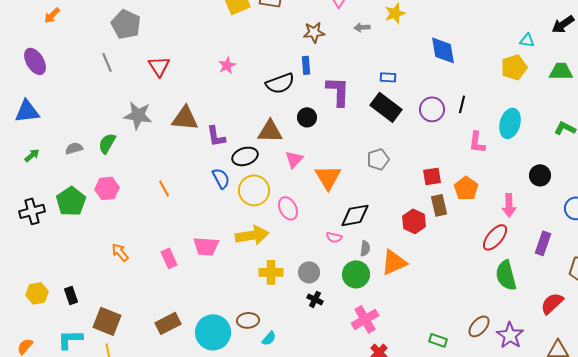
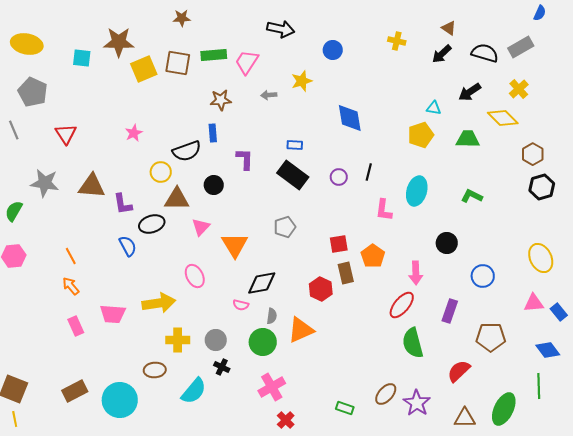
purple L-shape: (338, 91) -> (245, 159), size x0.7
purple circle: (432, 109) -> (339, 177), size x0.7
yellow circle: (254, 190) -> (161, 172), moved, size x0.7
orange arrow: (120, 252) -> (71, 286), moved
brown ellipse: (248, 320) -> (155, 370), moved
cyan semicircle: (269, 338) -> (194, 391), moved, size x1.8

